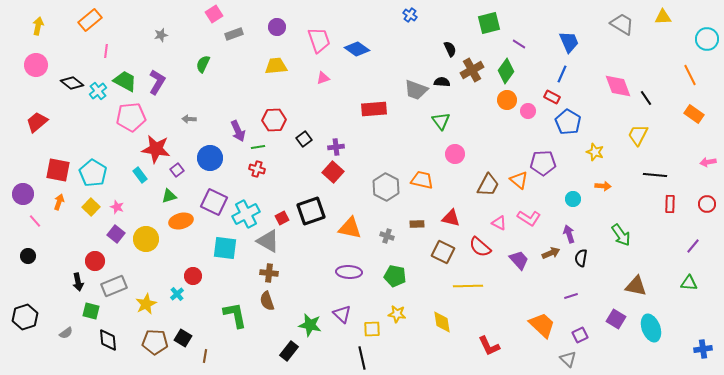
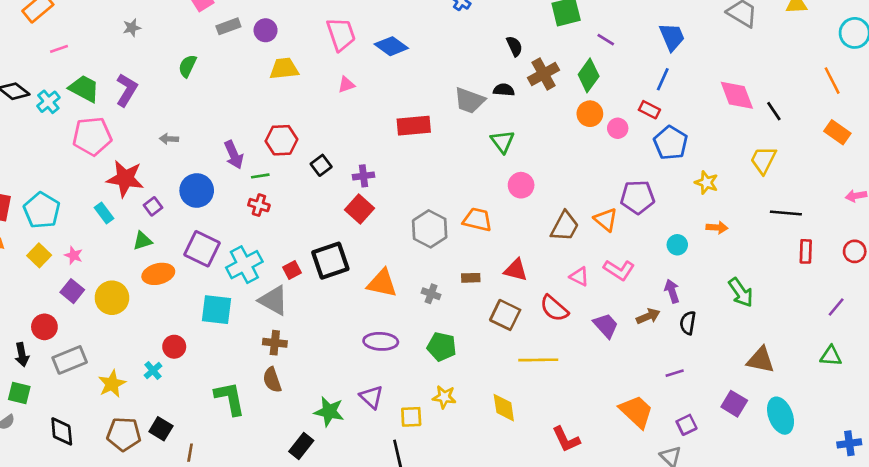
purple circle: (277, 27) -> (266, 30), moved
pink line: (106, 51) -> (59, 49), turned 64
green square: (91, 311) -> (19, 393), moved

